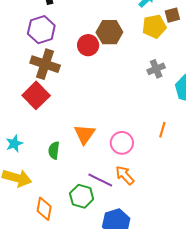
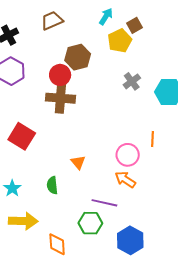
brown cross: (45, 64) -> (60, 98), moved
orange triangle: (85, 134) -> (78, 162), size x0.7
pink circle: (122, 143) -> (128, 155), moved
orange arrow: (125, 175) -> (125, 179), moved

